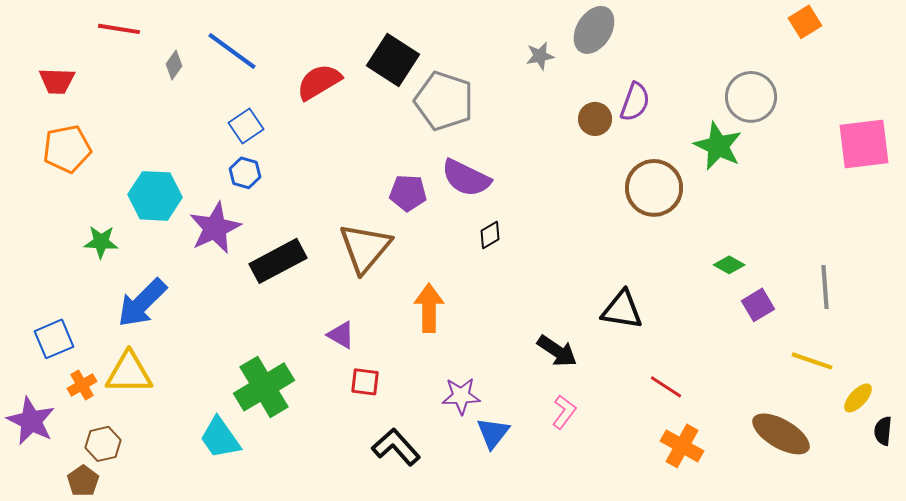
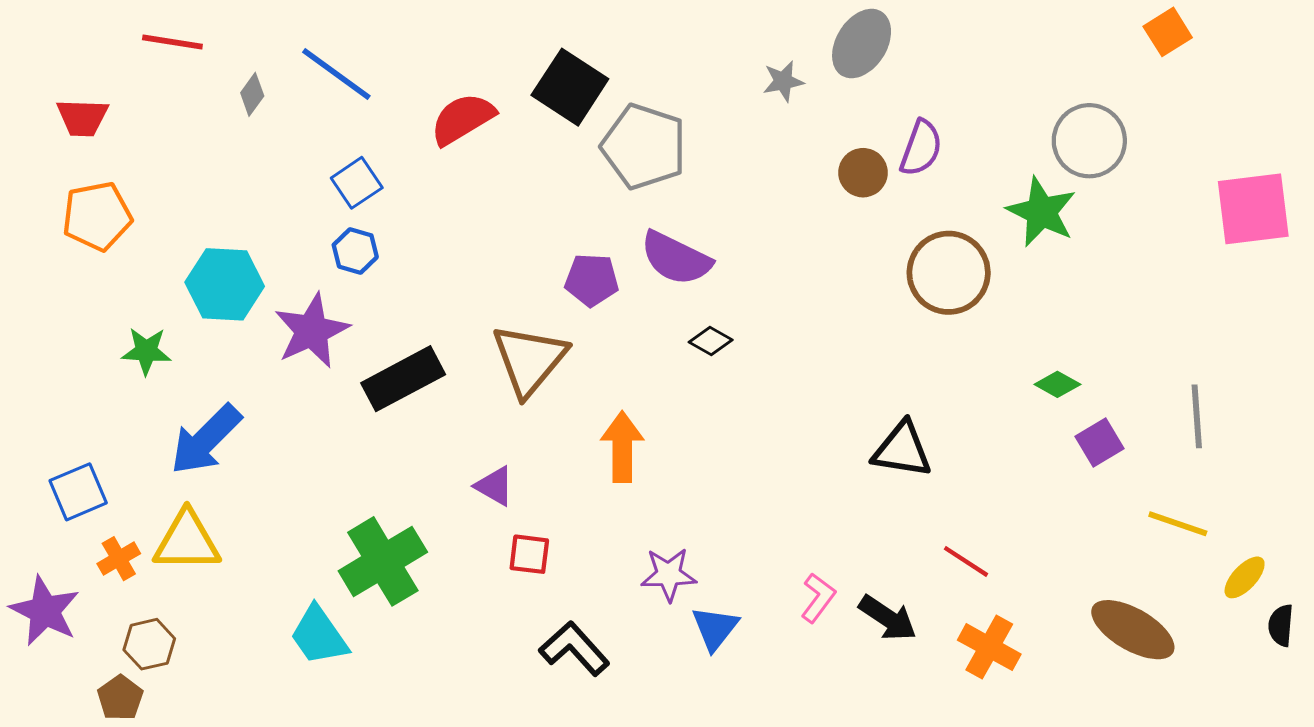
black diamond: (490, 235) -> (711, 341), turned 60
black arrow: (557, 351) -> (888, 618), moved

